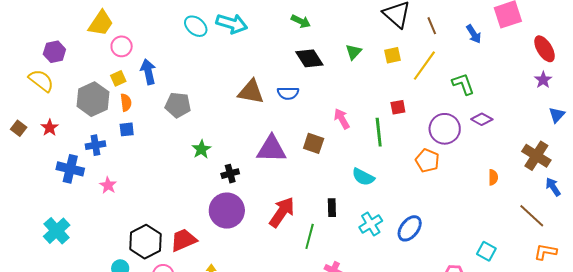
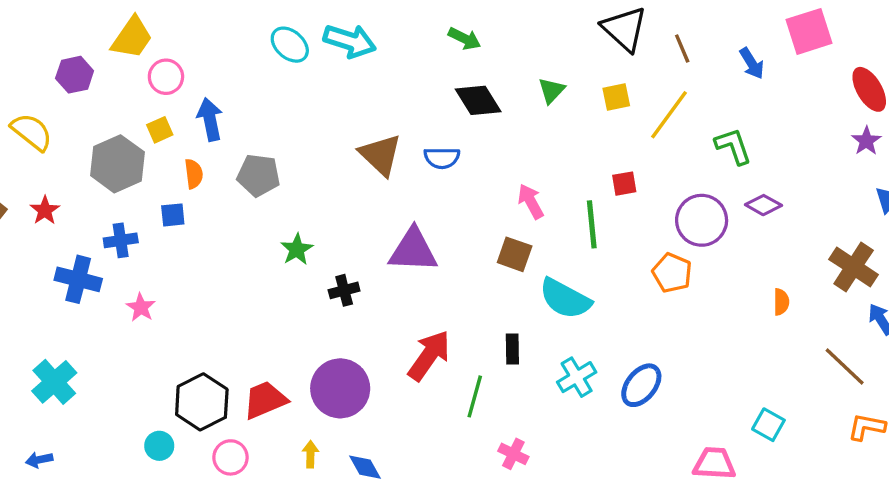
purple hexagon: (54, 52) -> (75, 75), moved
brown triangle: (251, 92) -> (380, 155), turned 32
orange semicircle: (126, 102) -> (194, 174), moved
brown square: (314, 143) -> (515, 254), moved
cyan semicircle: (363, 177) -> (565, 299), size x1.4
purple circle: (227, 211) -> (340, 388), moved

